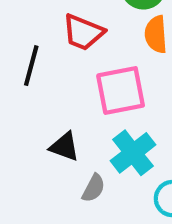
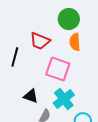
pink square: (121, 90) -> (58, 69), turned 30

